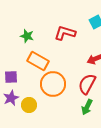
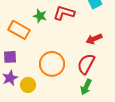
green star: (27, 36) -> (40, 16), moved
orange rectangle: (38, 61) -> (19, 30), moved

